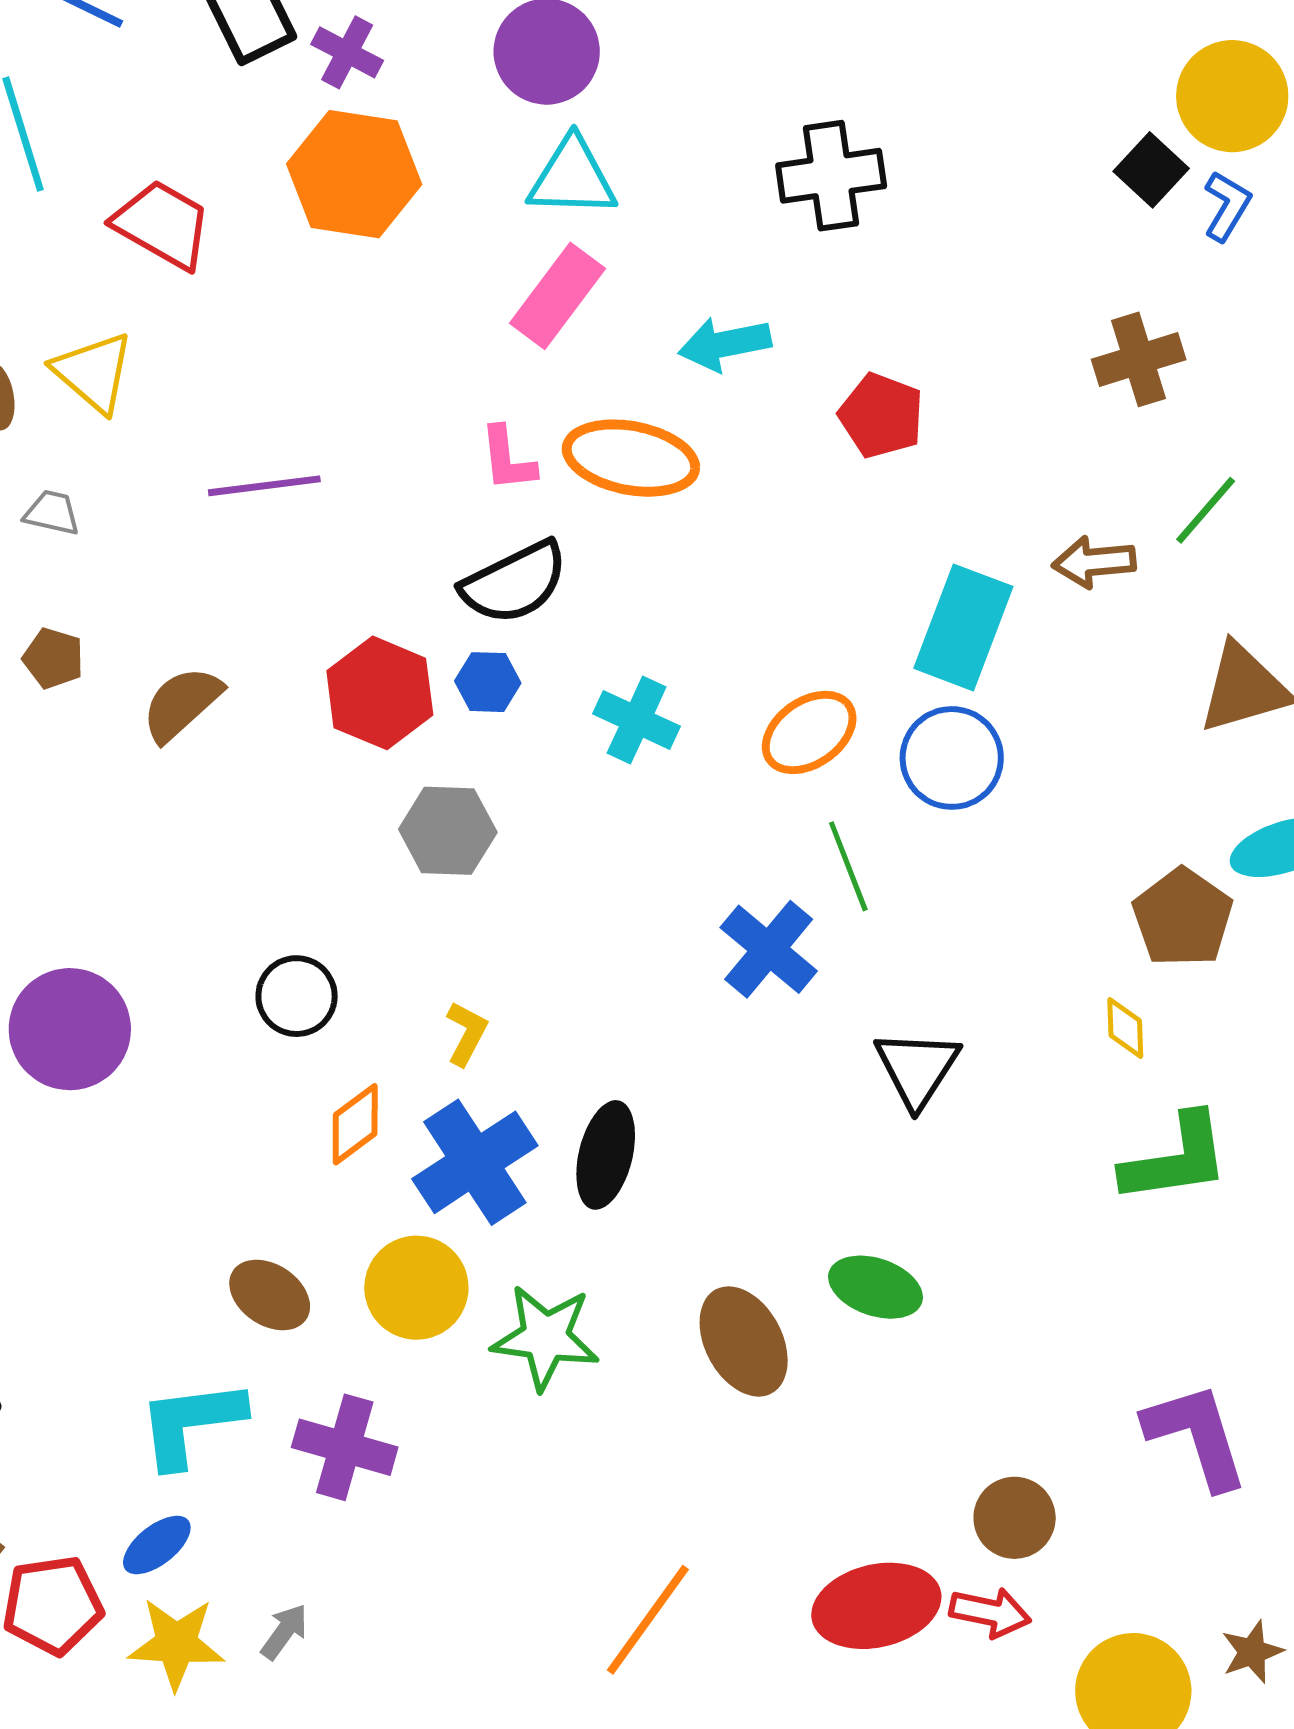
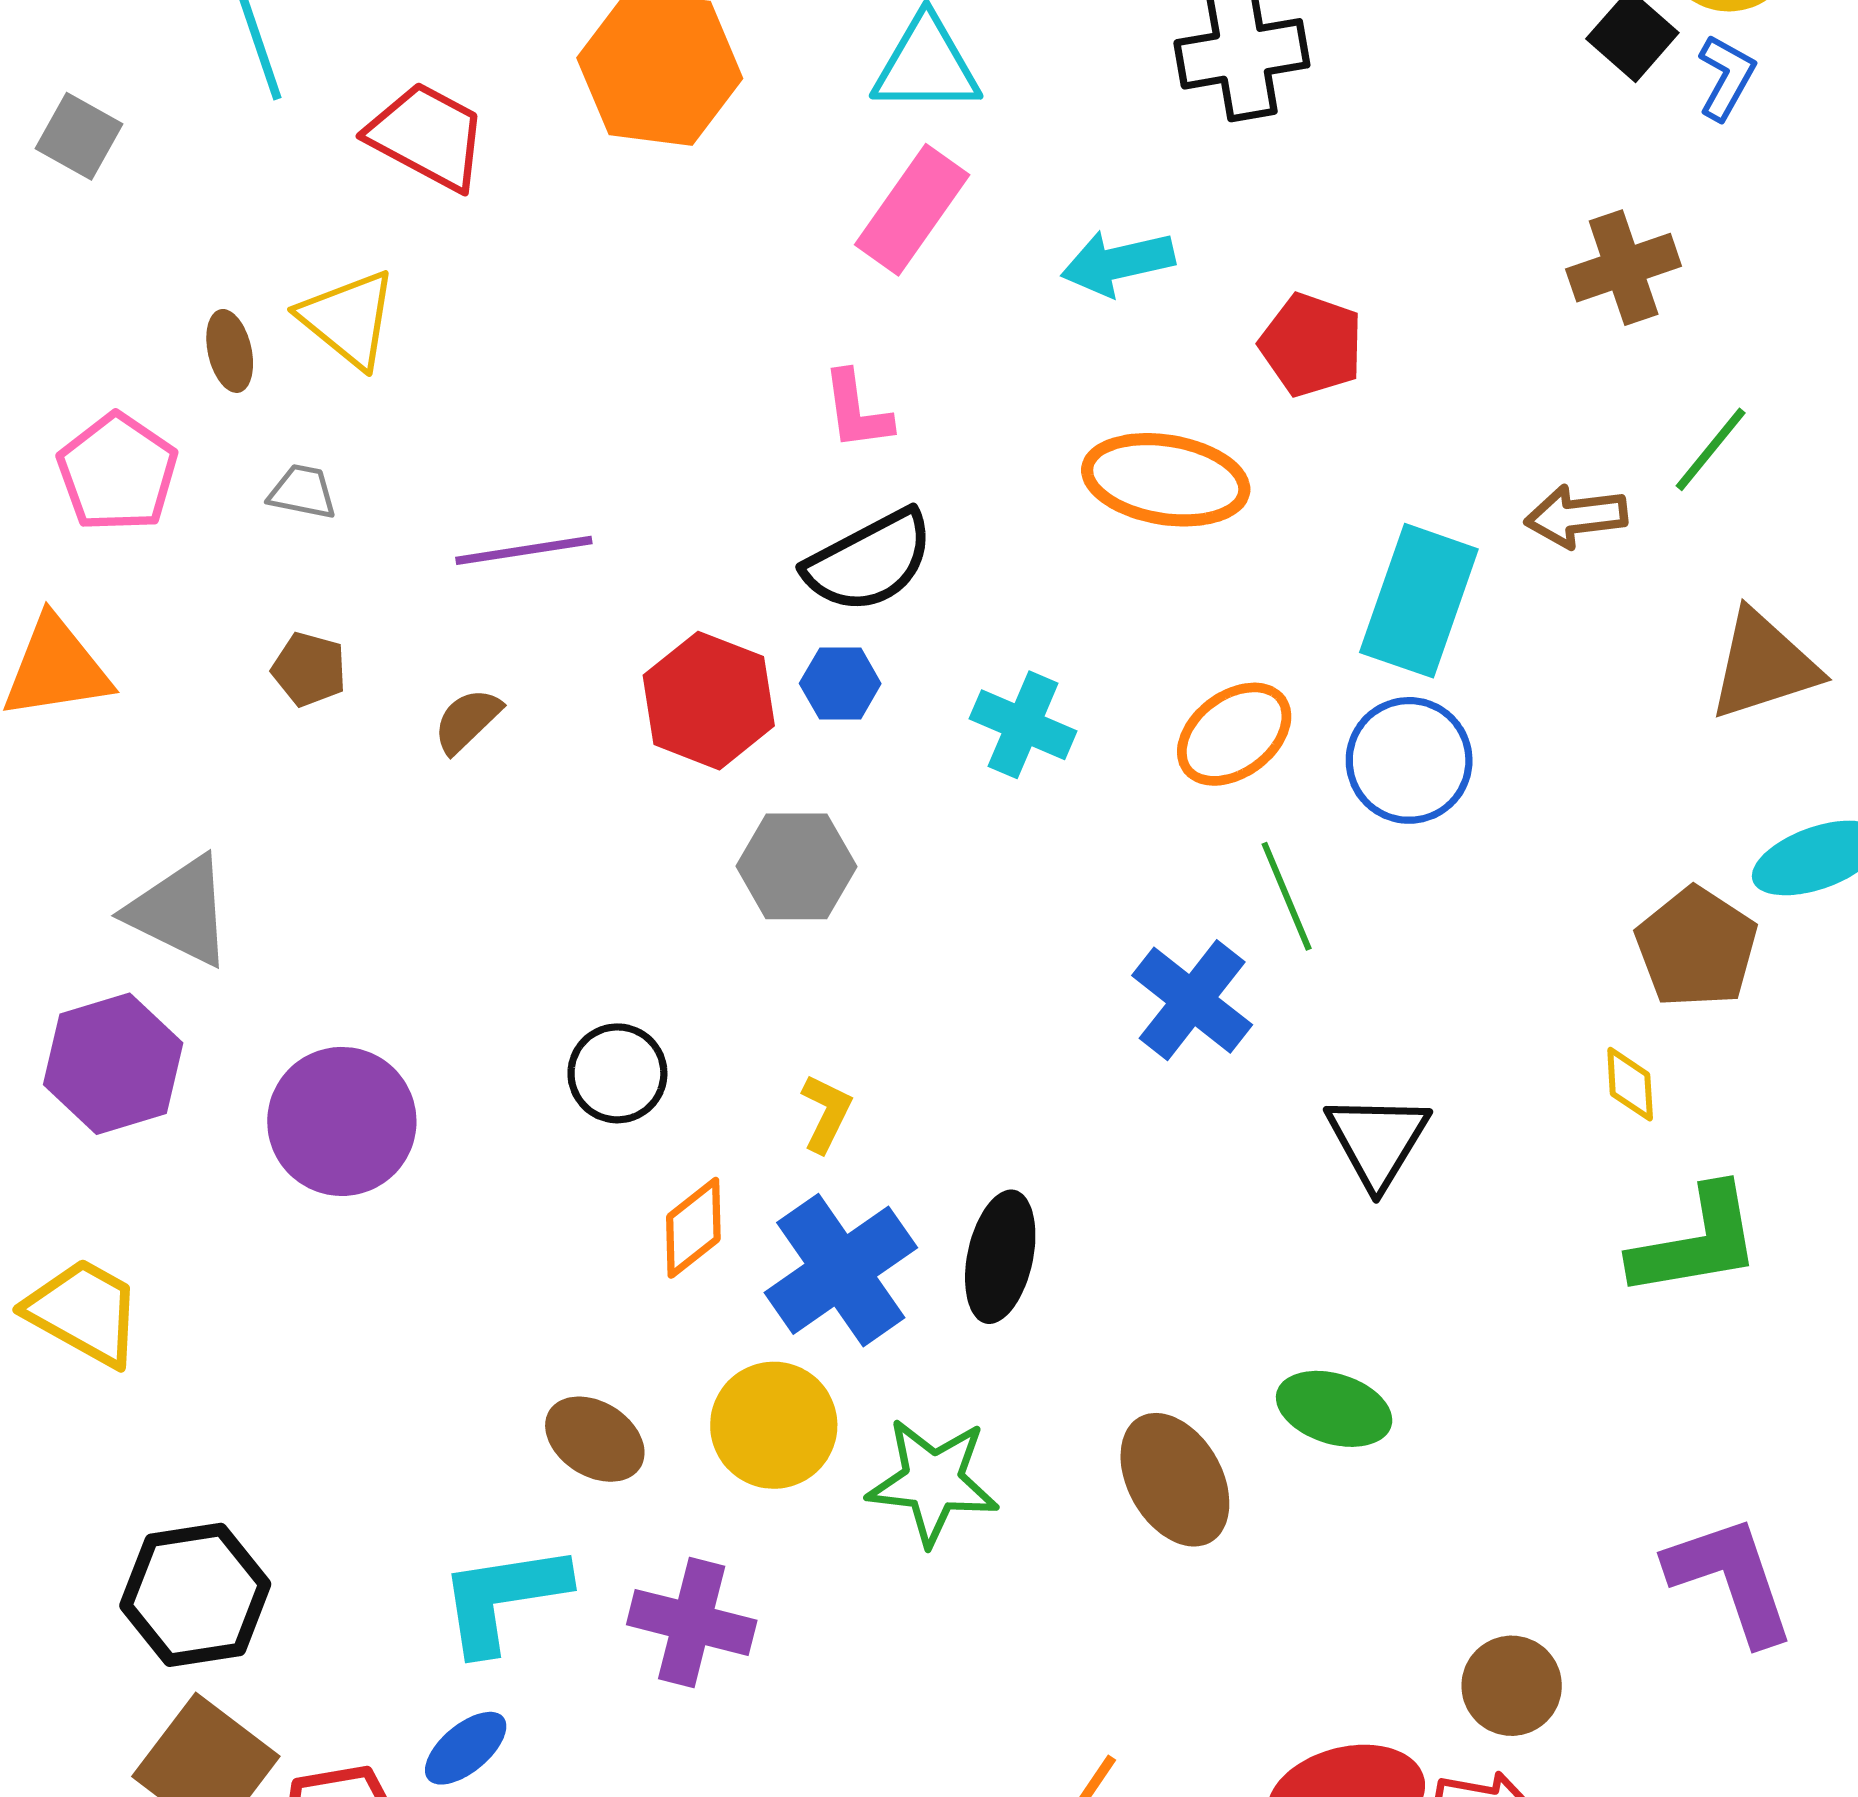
orange ellipse: (631, 458) -> (1166, 480), moved
purple line: (264, 486) -> (524, 550), moved
brown semicircle: (182, 704) -> (467, 721), size x0.7

